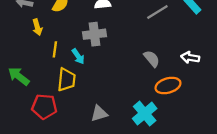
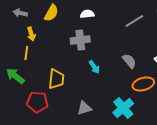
yellow line: (55, 49) -> (26, 53), moved
cyan arrow: (78, 56) -> (94, 67), moved

